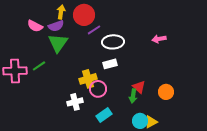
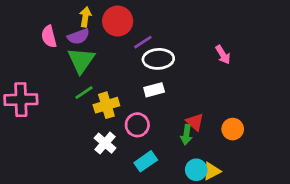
pink semicircle: (35, 26) -> (49, 36), turned 49
purple line: (94, 30) -> (143, 42), moved
pink arrow: (159, 39) -> (223, 55), turned -112
green line: (39, 66) -> (84, 93), moved
yellow cross: (88, 79) -> (106, 105), moved
white cross: (75, 102) -> (105, 143), turned -35

